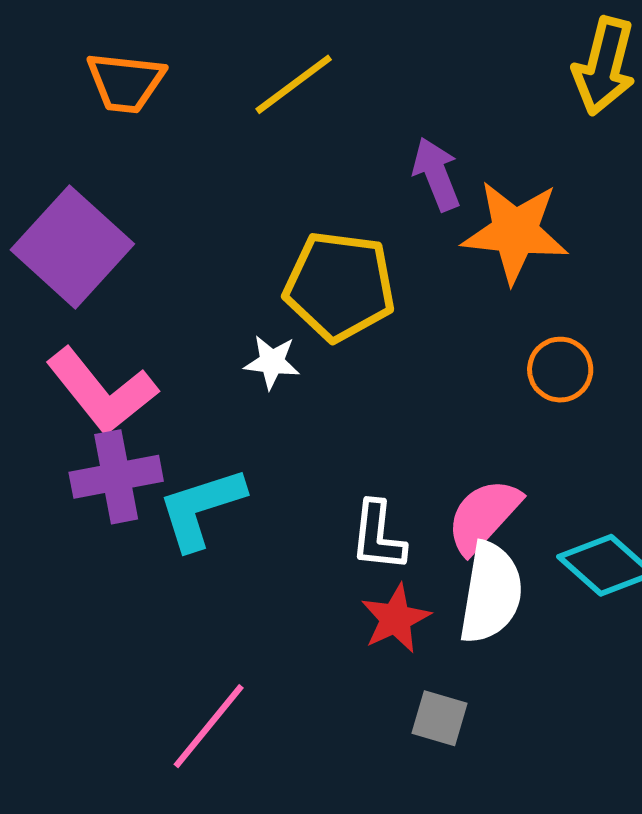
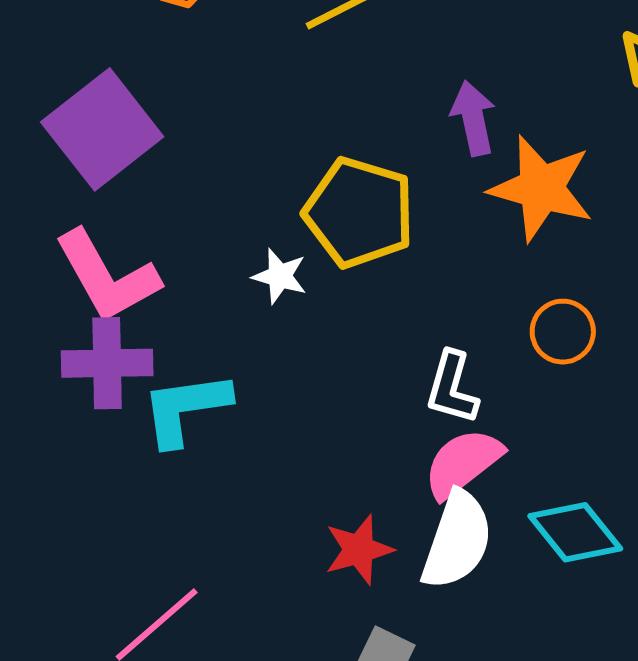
white L-shape: (378, 536) -> (452, 388), moved

